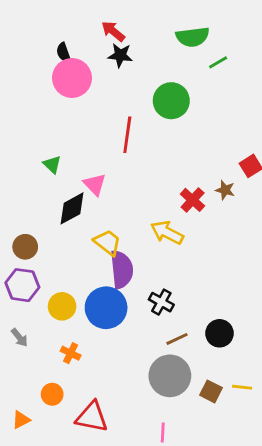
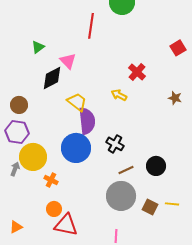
green triangle: (52, 165) -> (38, 47), turned 40
brown star: (225, 190) -> (175, 98), moved
yellow arrow: (167, 233) -> (119, 95), size x0.7
yellow circle: (62, 306) -> (33, 157), moved, size x1.4
gray arrow: (20, 338) -> (15, 169), turned -120
orange circle: (52, 394) -> (54, 209), moved

